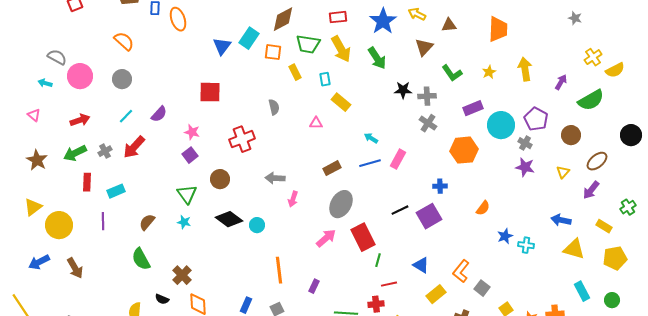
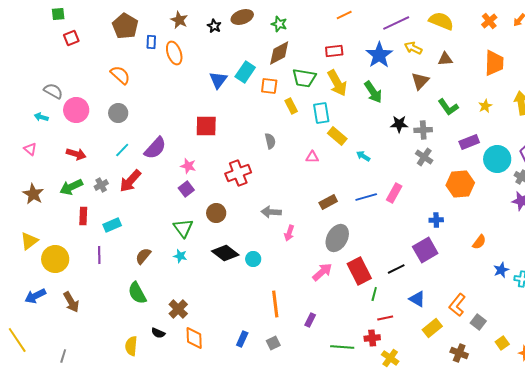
cyan rectangle: (325, 79) -> (321, 113), size x1.5
purple semicircle: (159, 114) -> (155, 148), size x1.4
red arrow: (80, 120) -> (76, 154), turned 36
cyan arrow: (371, 138) -> (363, 156), moved
black line: (400, 210) -> (396, 269), moved

